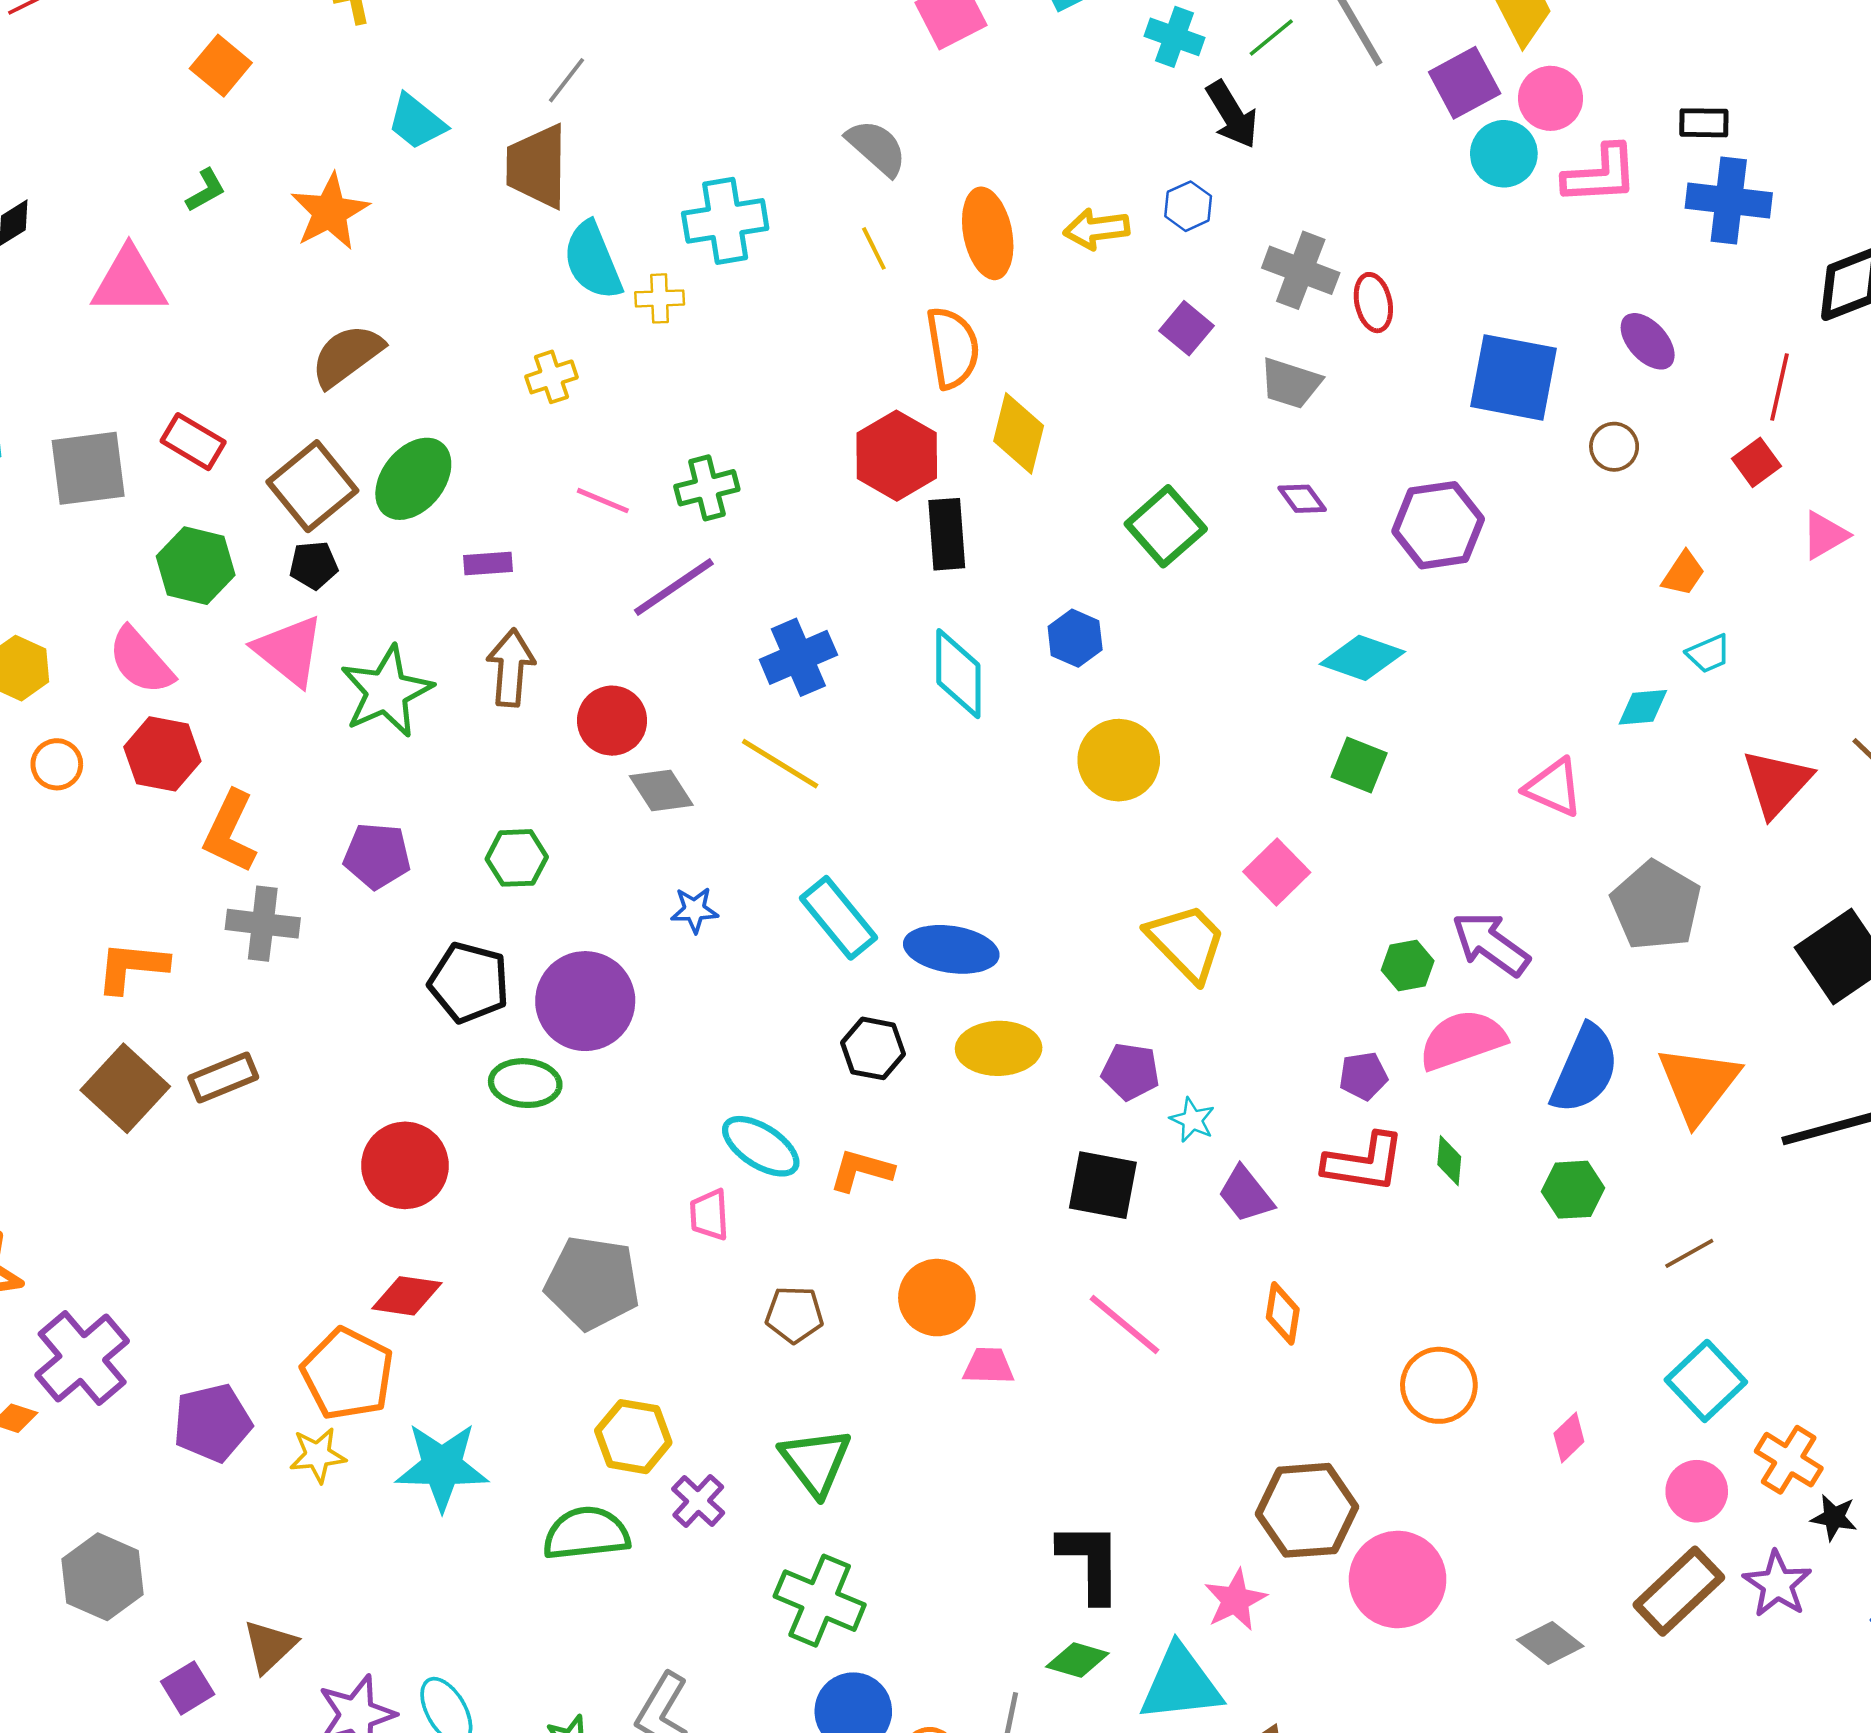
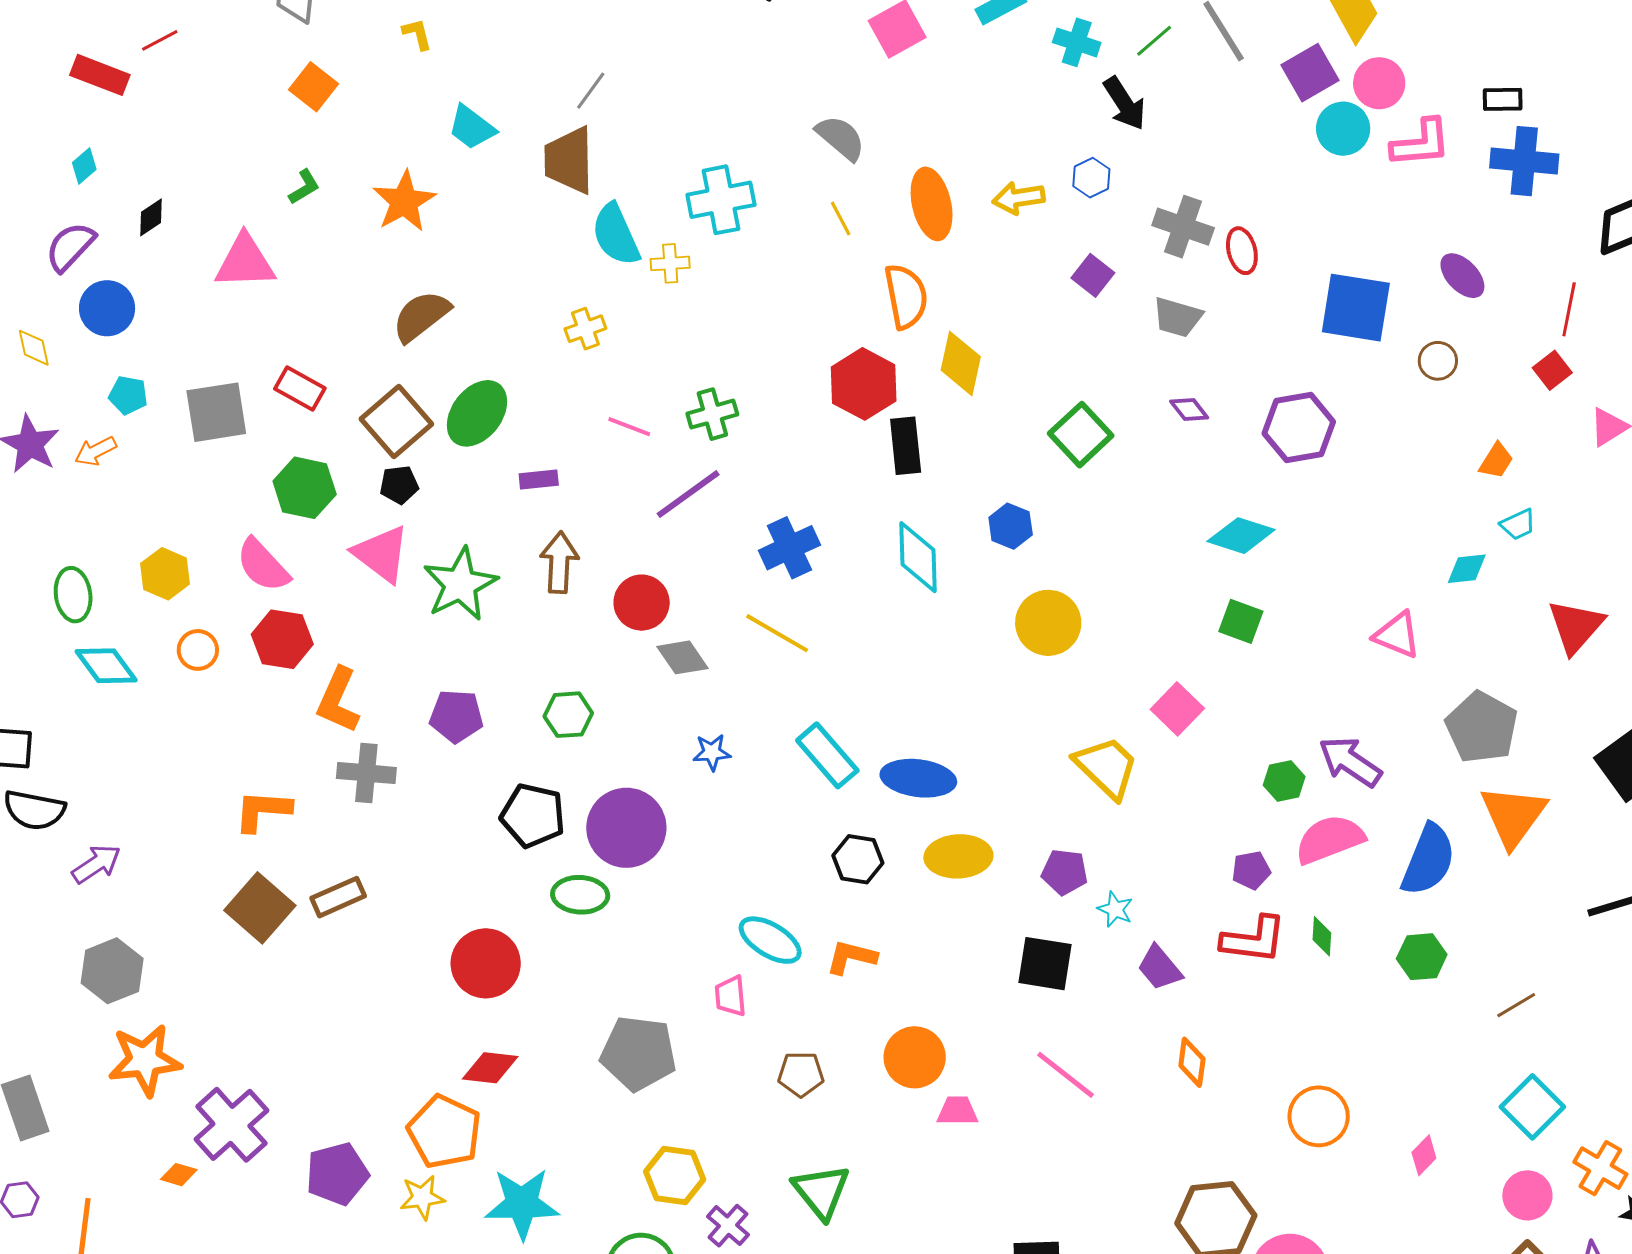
orange triangle: (1698, 1084) -> (1513, 816), moved

